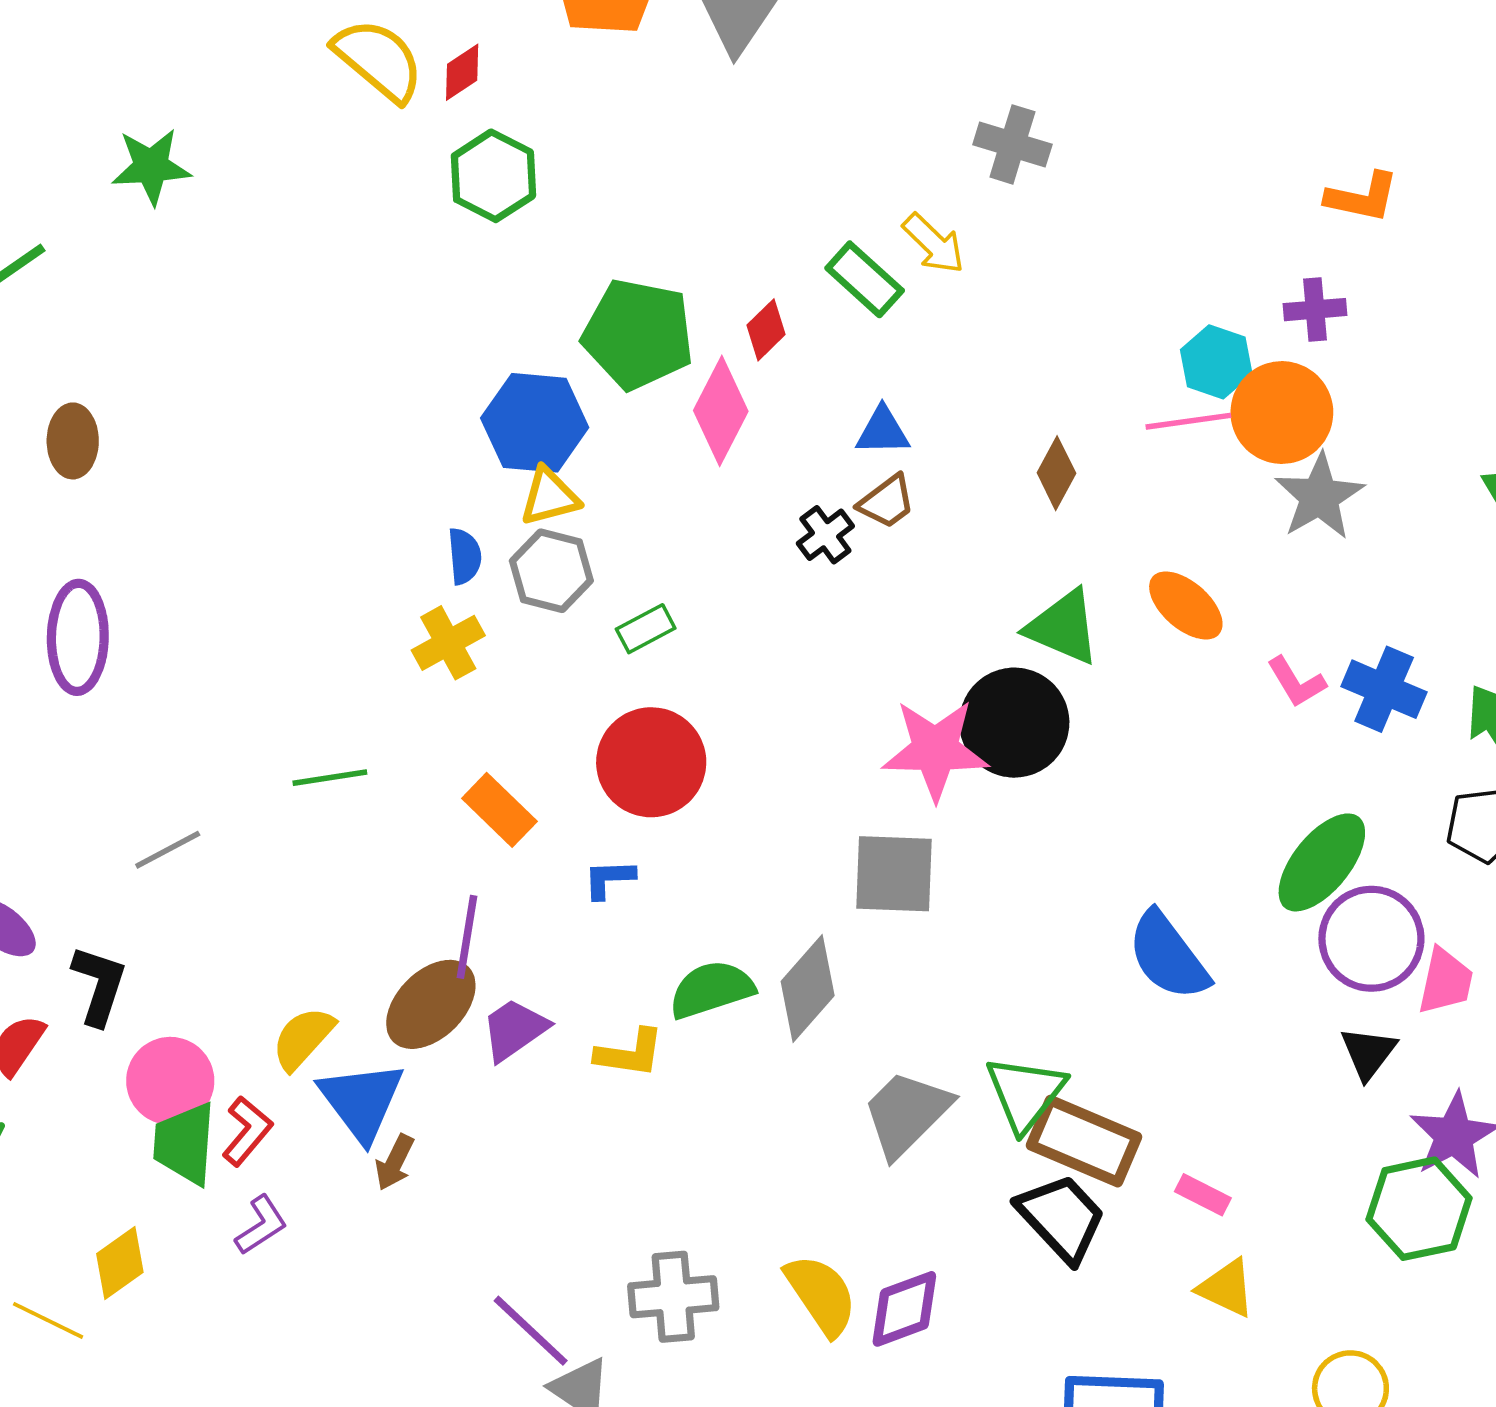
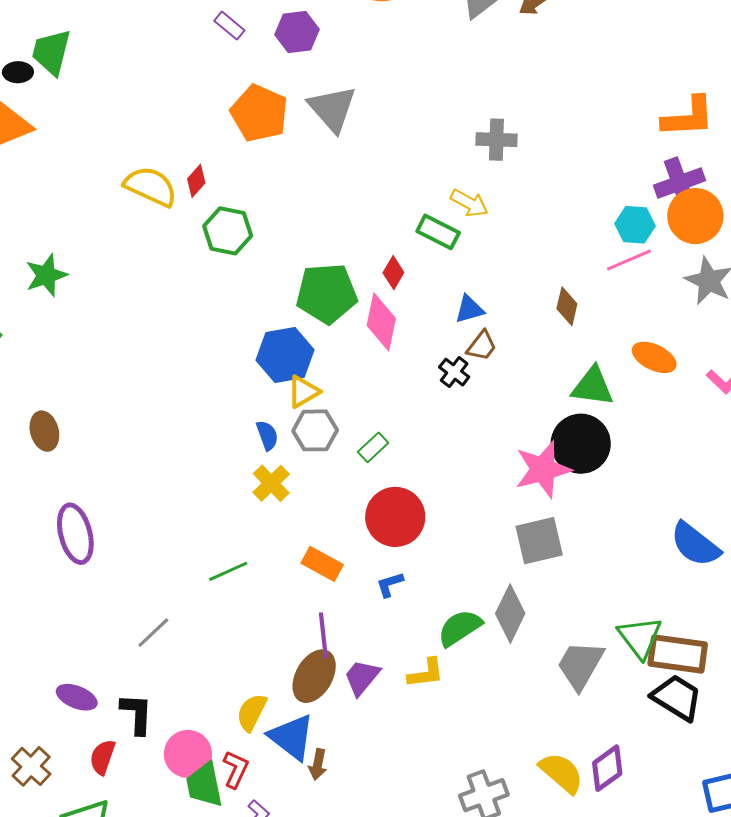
orange L-shape: (1362, 197) -> (688, 117), size x1.4
purple cross: (1315, 310) -> (680, 183), size x1.5
orange circle: (1282, 413) -> (695, 216), moved

